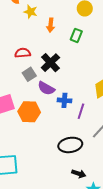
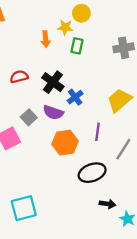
yellow star: (31, 12) -> (65, 27), moved
gray square: (29, 74) -> (29, 117), moved
blue cross: (64, 100) -> (75, 97), moved, turned -32
orange hexagon: (29, 112) -> (65, 143), moved

